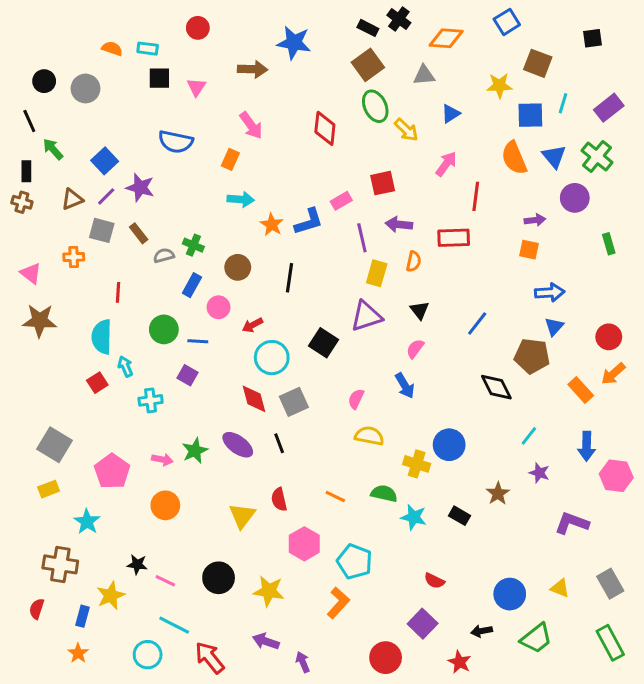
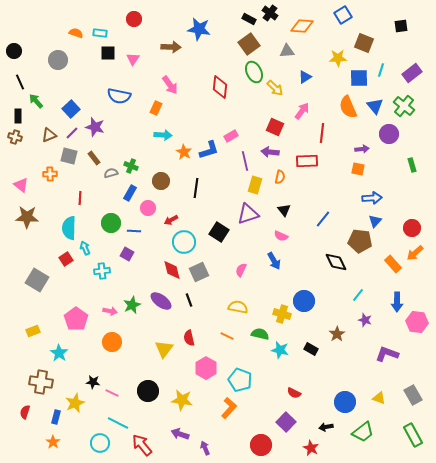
black circle: (44, 81) -> (14, 51), moved
red square: (383, 183) -> (275, 127), moved, turned 36
pink semicircle: (415, 349) -> (281, 236), turned -104
yellow semicircle: (369, 436) -> (238, 307), moved
gray square: (54, 445) -> (37, 280), moved

